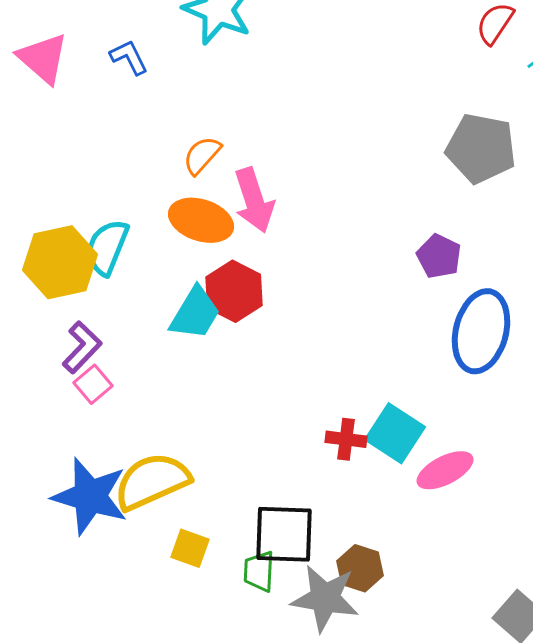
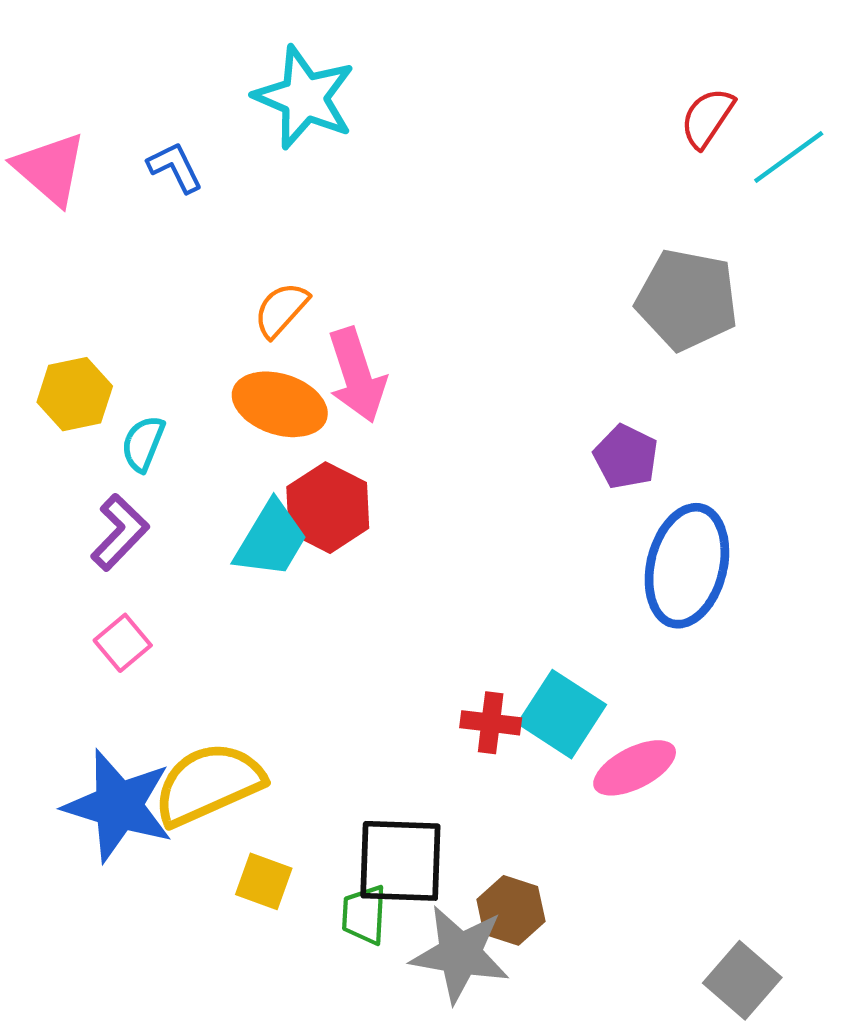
cyan semicircle: (107, 247) -> (143, 444), size x0.7
yellow hexagon: (60, 262) -> (75, 394), moved, size x0.7
purple L-shape: (82, 347) -> (120, 532), moved

